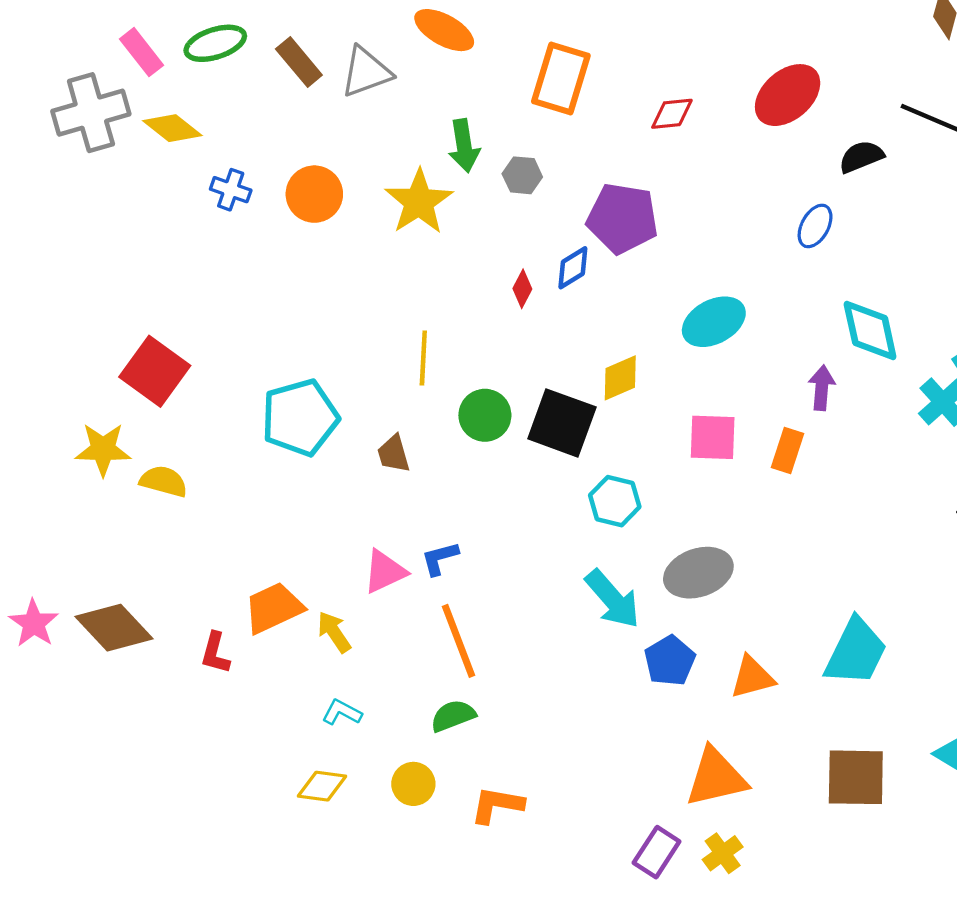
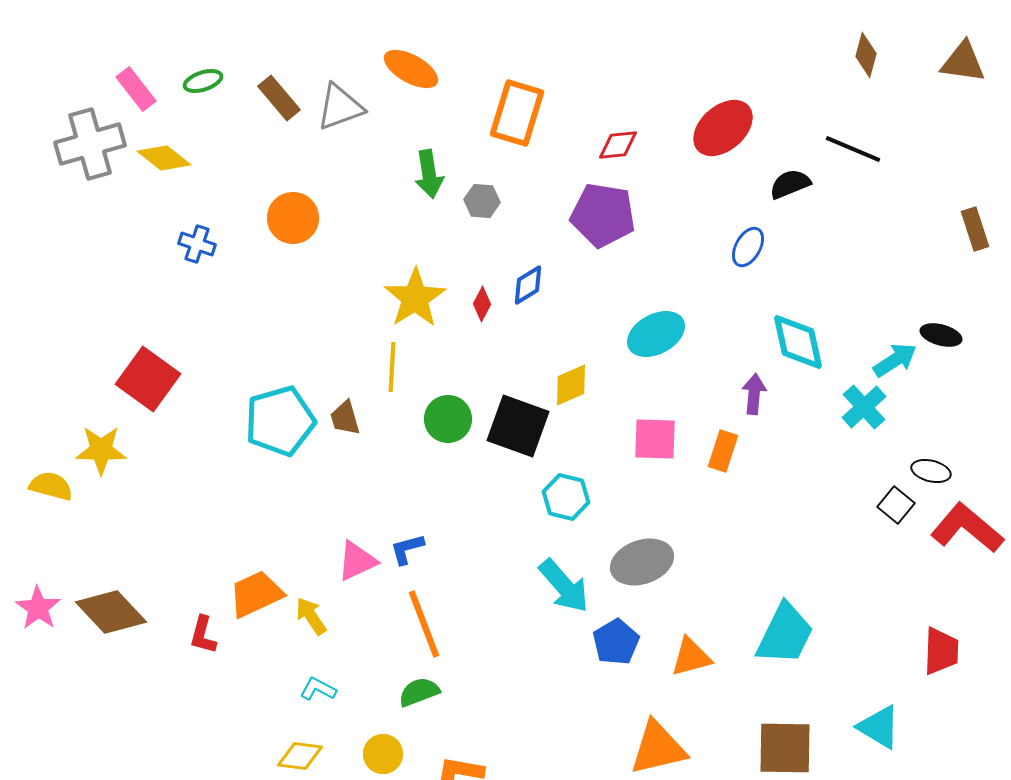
green ellipse: (215, 43) -> (203, 81), size x0.7
blue cross: (231, 190) -> (197, 244), moved
yellow star: (419, 202) -> (415, 298), moved
purple pentagon: (622, 218) -> (603, 215), moved
brown trapezoid: (394, 454) -> (345, 418), moved
yellow semicircle: (164, 481) -> (51, 486), moved

